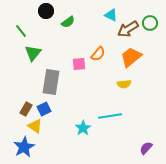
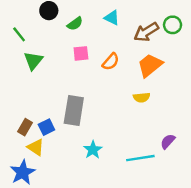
cyan triangle: (111, 15) -> (112, 18), moved
pink square: (79, 64) -> (81, 53), moved
gray rectangle: (51, 82) -> (74, 110), moved
cyan line: (110, 116) -> (140, 158), moved
purple semicircle: (146, 148) -> (168, 141), moved

